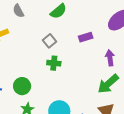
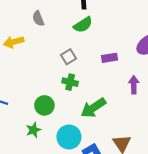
green arrow: (108, 84) -> (93, 108), moved
green circle: (22, 86) -> (44, 105), moved

